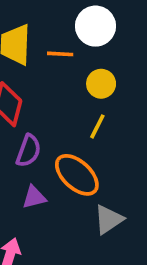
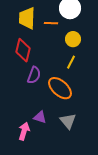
purple triangle: (34, 197) -> (40, 117), moved, turned 32
gray triangle: (109, 220) -> (68, 121), moved, turned -36

